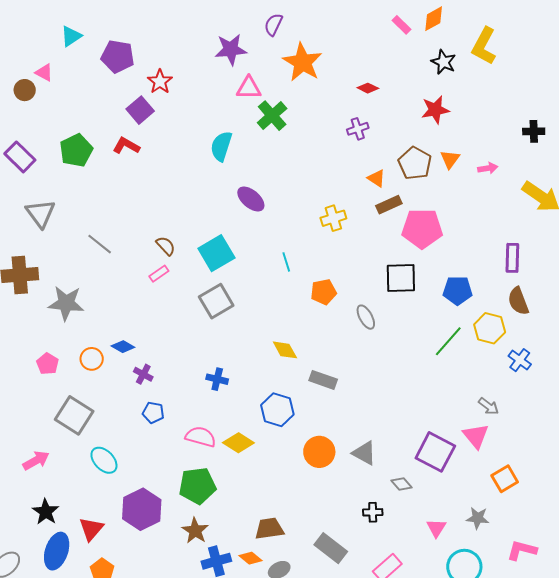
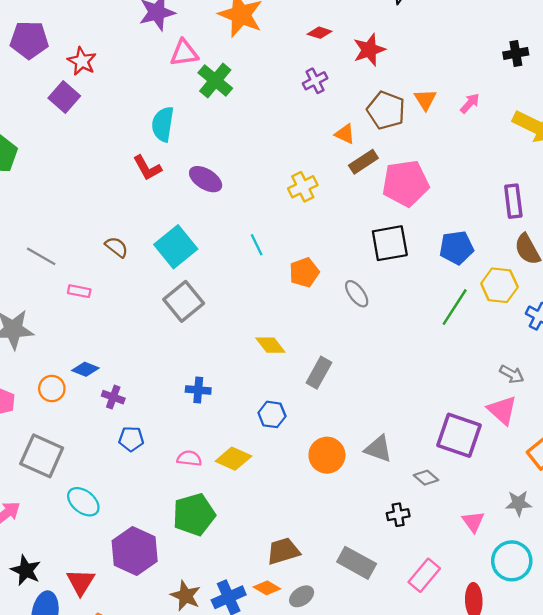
red star: (435, 110) -> (369, 50), moved
red L-shape: (126, 146) -> (147, 168), moved, turned -140
pink arrow: (488, 168) -> (470, 103), turned -30
pink rectangle: (159, 274) -> (79, 291), moved, turned 54
gray rectangle: (323, 380) -> (319, 373), turned -72
blue hexagon: (277, 410) -> (272, 414), size x0.7
pink semicircle: (201, 437) -> (189, 458), size x0.7
brown star: (195, 531) -> (186, 596), moved

